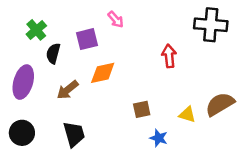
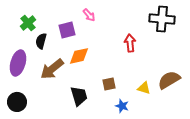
brown arrow: (68, 90) -> (52, 69), size x1.4
black trapezoid: (74, 134) -> (79, 96), moved

